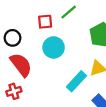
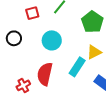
red square: (45, 22) -> (32, 13), moved
red semicircle: (21, 65) -> (45, 74), moved, turned -120

